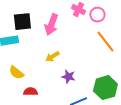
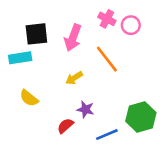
orange line: (105, 42) -> (107, 59), moved
purple star: (68, 77) -> (86, 109), moved
red semicircle: (30, 92) -> (65, 126), moved, turned -40

